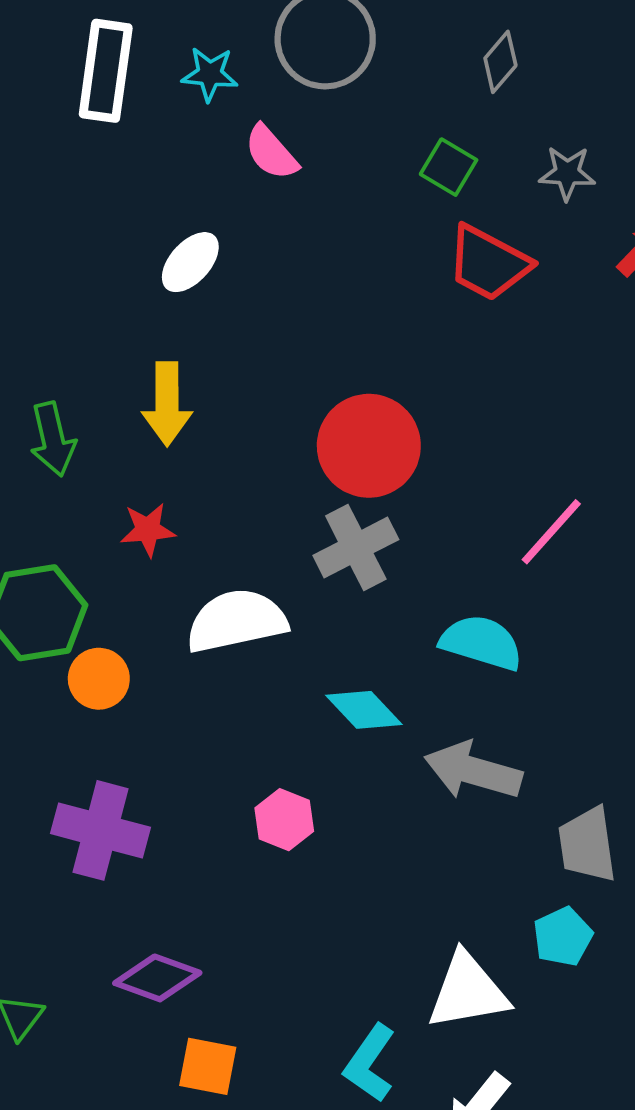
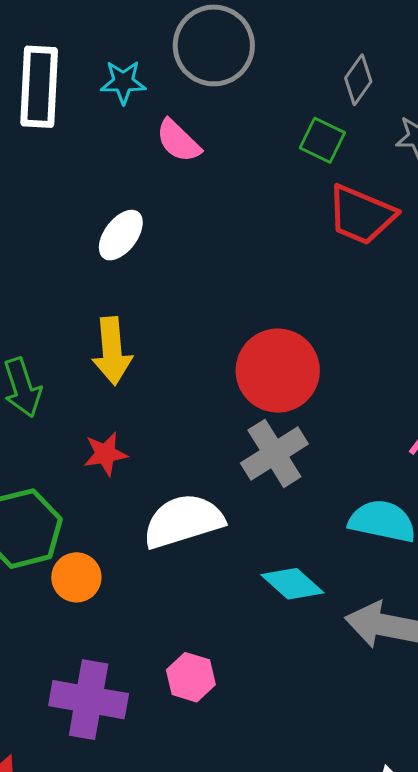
gray diamond: (500, 62) -> (358, 80), moved
pink hexagon: (284, 820) -> (191, 677), moved

